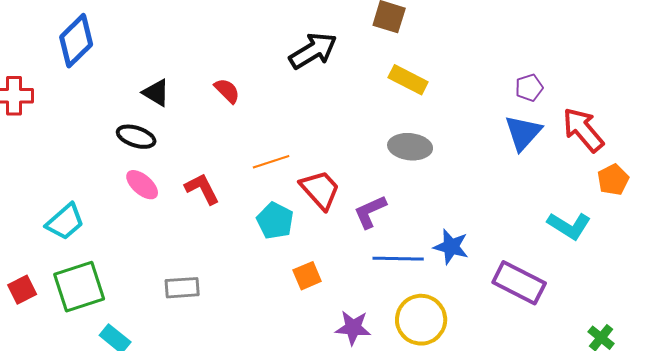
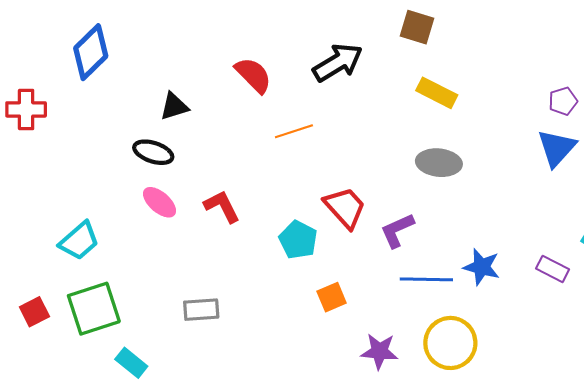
red semicircle: (227, 91) -> (253, 75), moved, size x1.4
black triangle: (156, 93) -> (174, 106), turned -48
orange line: (271, 162) -> (294, 131), moved
purple rectangle: (519, 283) -> (553, 269), moved, size x0.6

